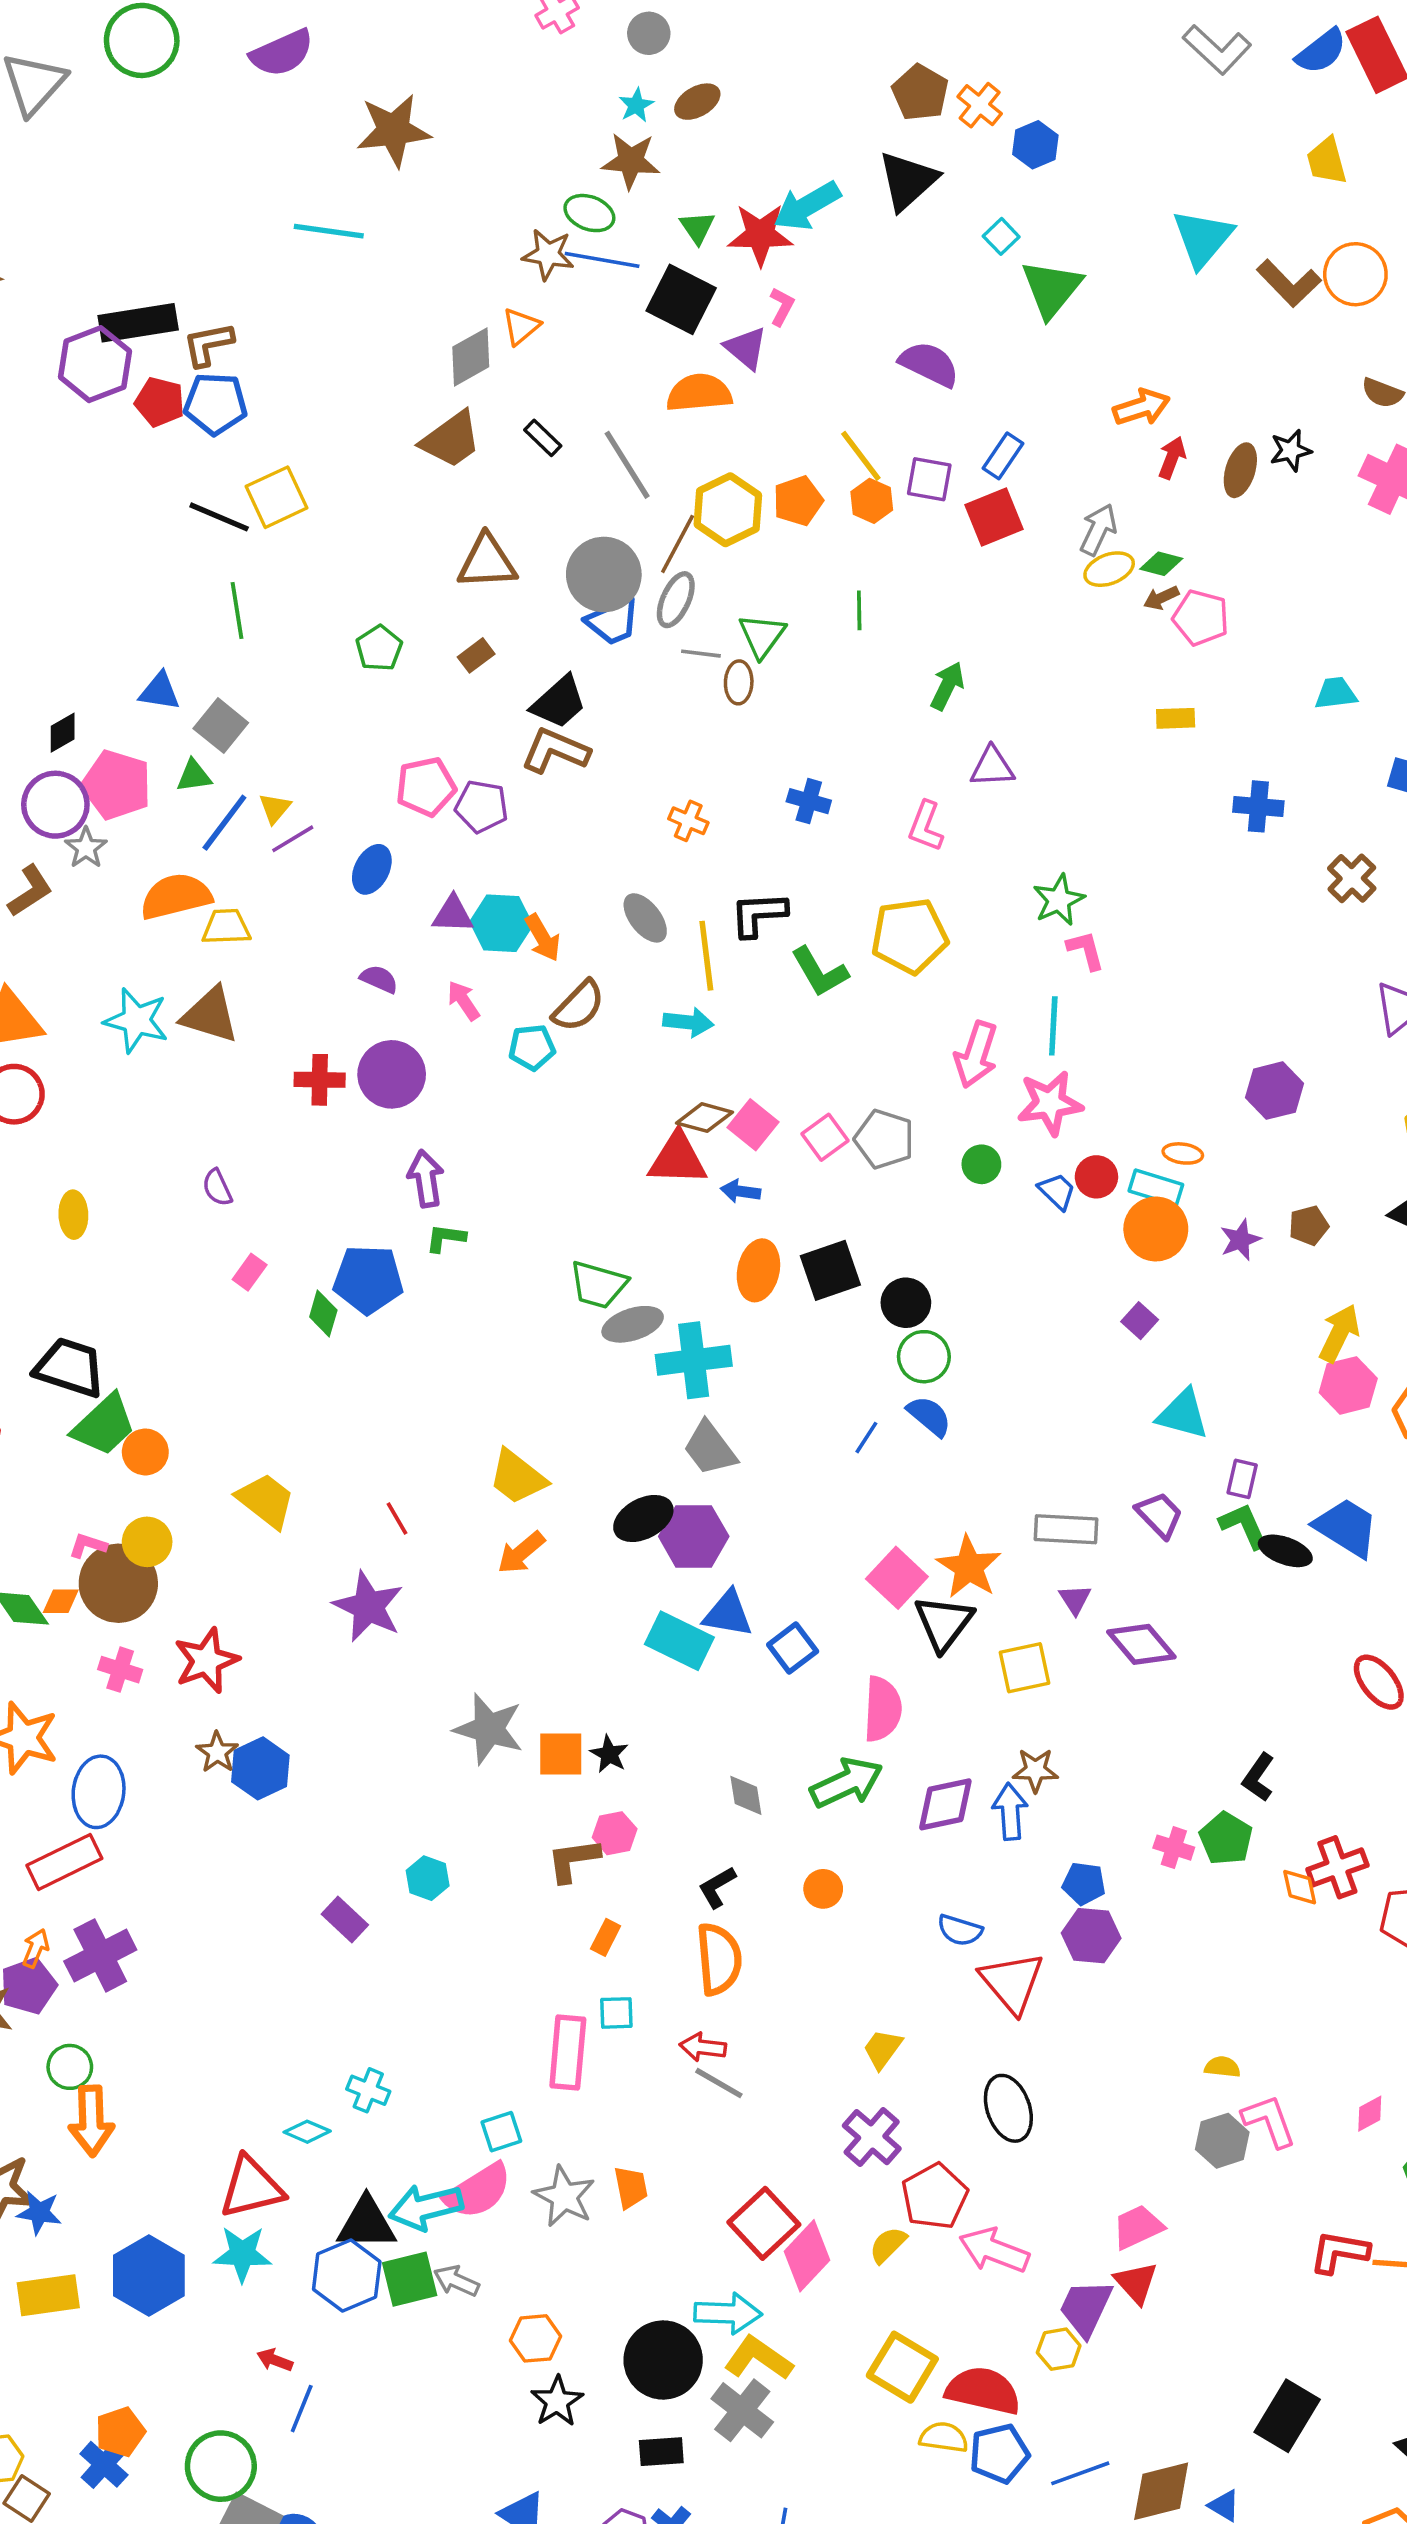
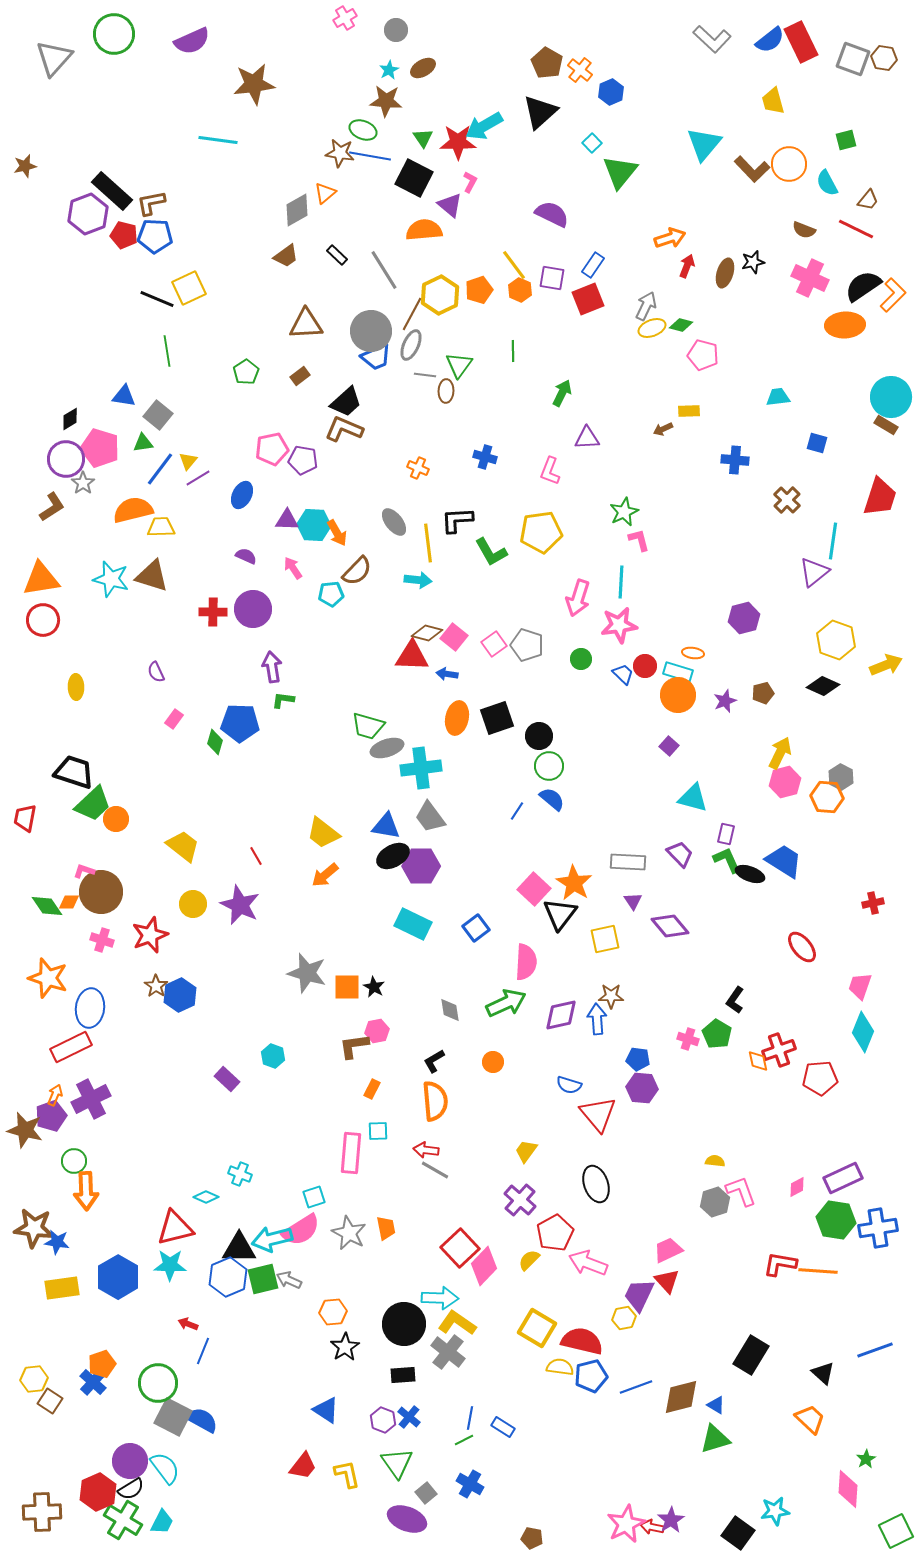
black rectangle: (138, 323) -> (112, 191), turned 51
brown trapezoid: (451, 440) -> (286, 256), size x0.7
brown arrow: (1161, 598) -> (663, 429), moved
yellow circle: (147, 1542) -> (193, 904), moved
blue triangle: (728, 1614) -> (386, 826), moved

